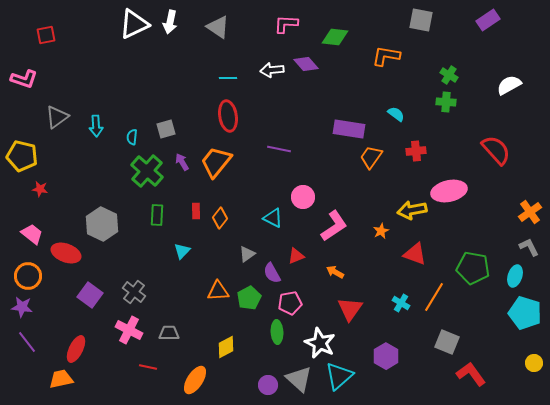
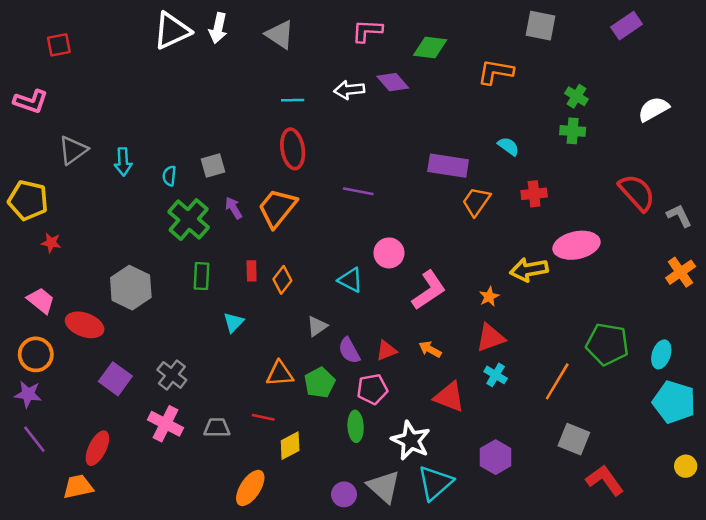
gray L-shape: (529, 247) -> (679, 216), moved
red triangle: (415, 254) -> (490, 338), moved, turned -40
red triangle: (296, 256) -> (386, 351), moved
cyan cross: (401, 303) -> (496, 375), moved
red triangle: (350, 309) -> (449, 397), turned -44
red line: (148, 367) -> (263, 417), moved

